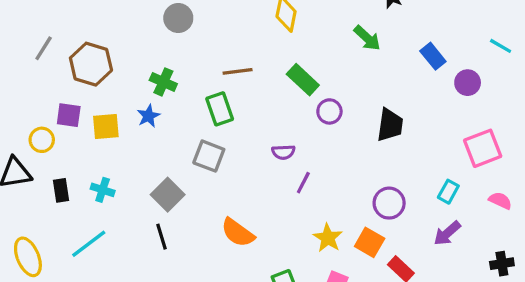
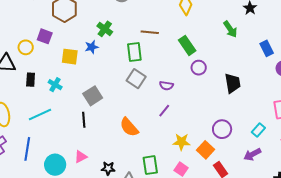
black trapezoid: (390, 125) -> (233, 83), turned -30
yellow square: (106, 127) -> (70, 57), moved
gray square: (209, 156) -> (136, 79), moved
purple line: (303, 183) -> (164, 111), moved
yellow star: (328, 238) -> (181, 142), turned 30

